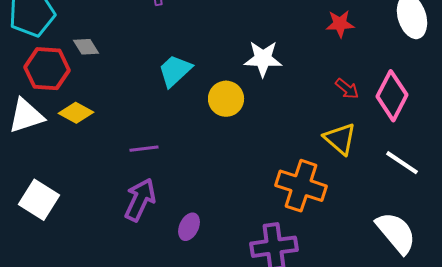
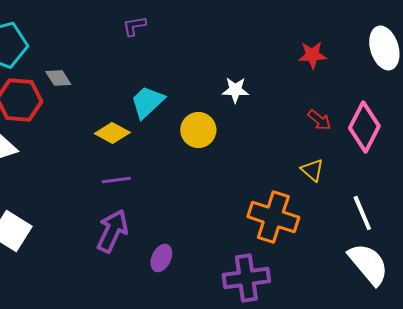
white star: (263, 59) -> (235, 90), size x0.7
yellow diamond: (76, 113) -> (112, 133), moved
yellow triangle: (340, 139) -> (312, 170), size x0.7
white line: (402, 163) -> (362, 213), moved, turned 33

